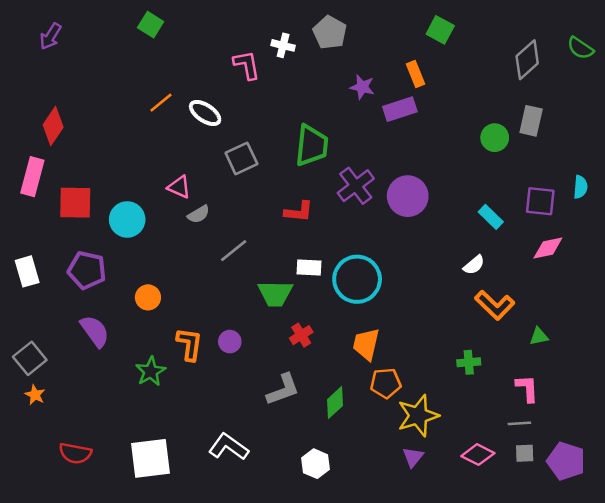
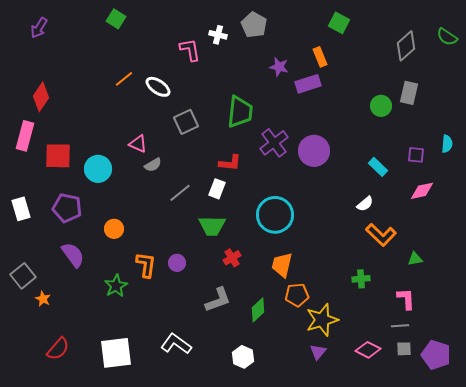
purple square: (540, 201) -> (416, 155), size x0.7
white rectangle: (309, 268) -> (217, 189), moved, turned -72
orange star: (35, 395) -> (43, 299), moved
red semicircle: (75, 453) -> (58, 349), turned -60

